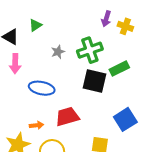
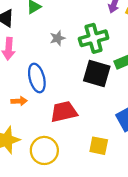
blue ellipse: (42, 88) -> (37, 78), turned 60
orange arrow: (36, 125) -> (19, 101), moved

